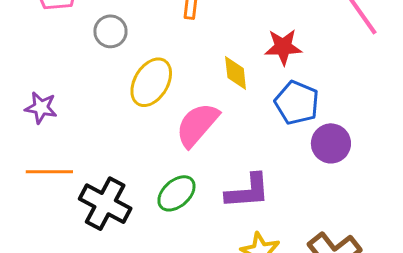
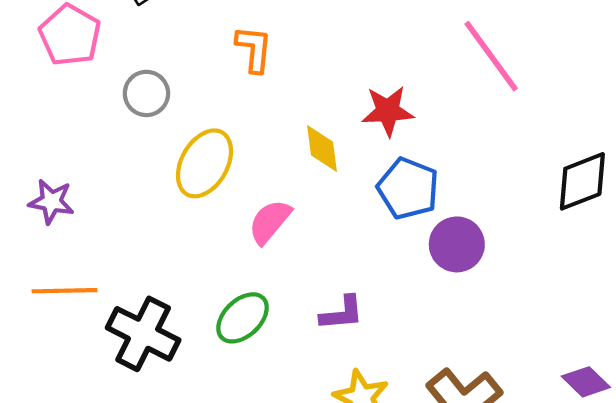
pink semicircle: (197, 125) -> (270, 222), size x0.7
purple L-shape: (248, 191) -> (342, 313), size x0.7

